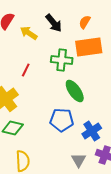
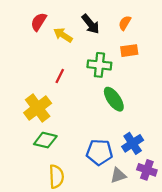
orange rectangle: (89, 47) -> (129, 51), size x0.6
blue pentagon: (62, 120) -> (99, 152), moved
gray triangle: (79, 160) -> (118, 175), turned 42

